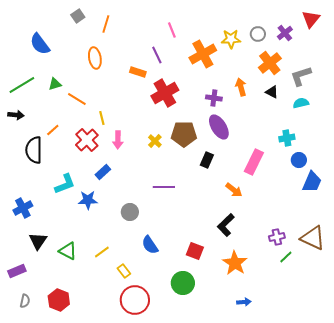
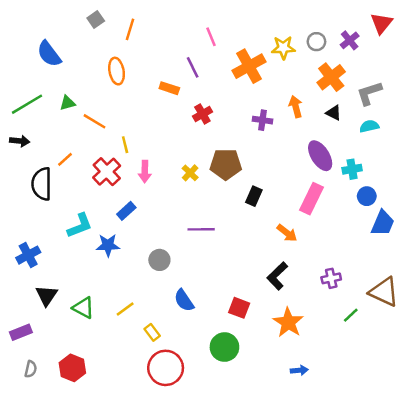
red cross: (165, 93) -> (202, 114), size x0.6
purple ellipse: (219, 127) -> (320, 156), moved
purple cross: (277, 237) -> (331, 278), moved

